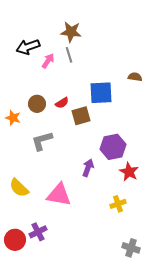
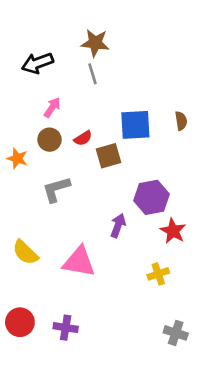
pink arrow: (48, 61) -> (52, 107), moved
brown semicircle: (135, 77) -> (181, 121), moved, turned 72
purple cross: (38, 232) -> (66, 328), moved, turned 36

